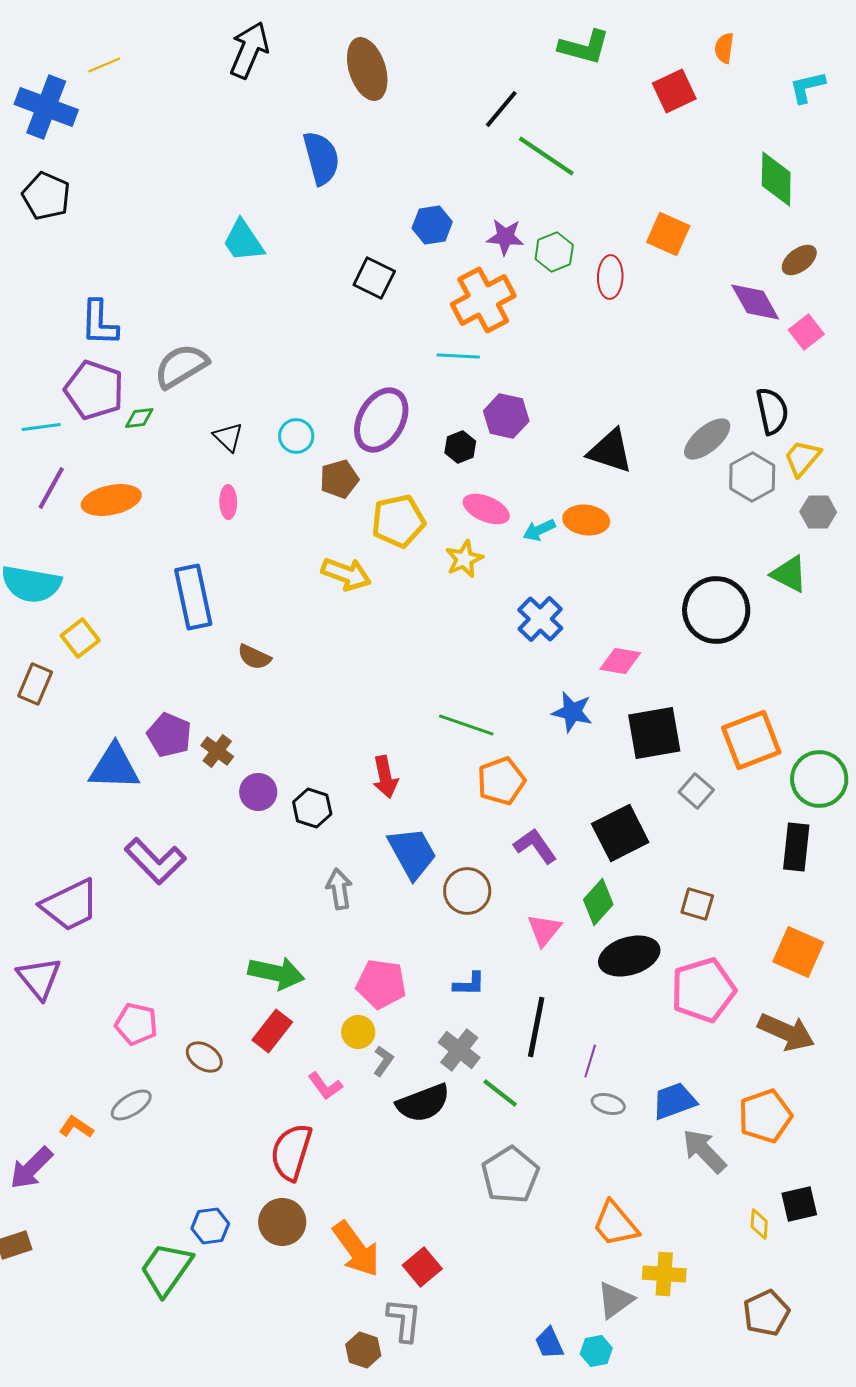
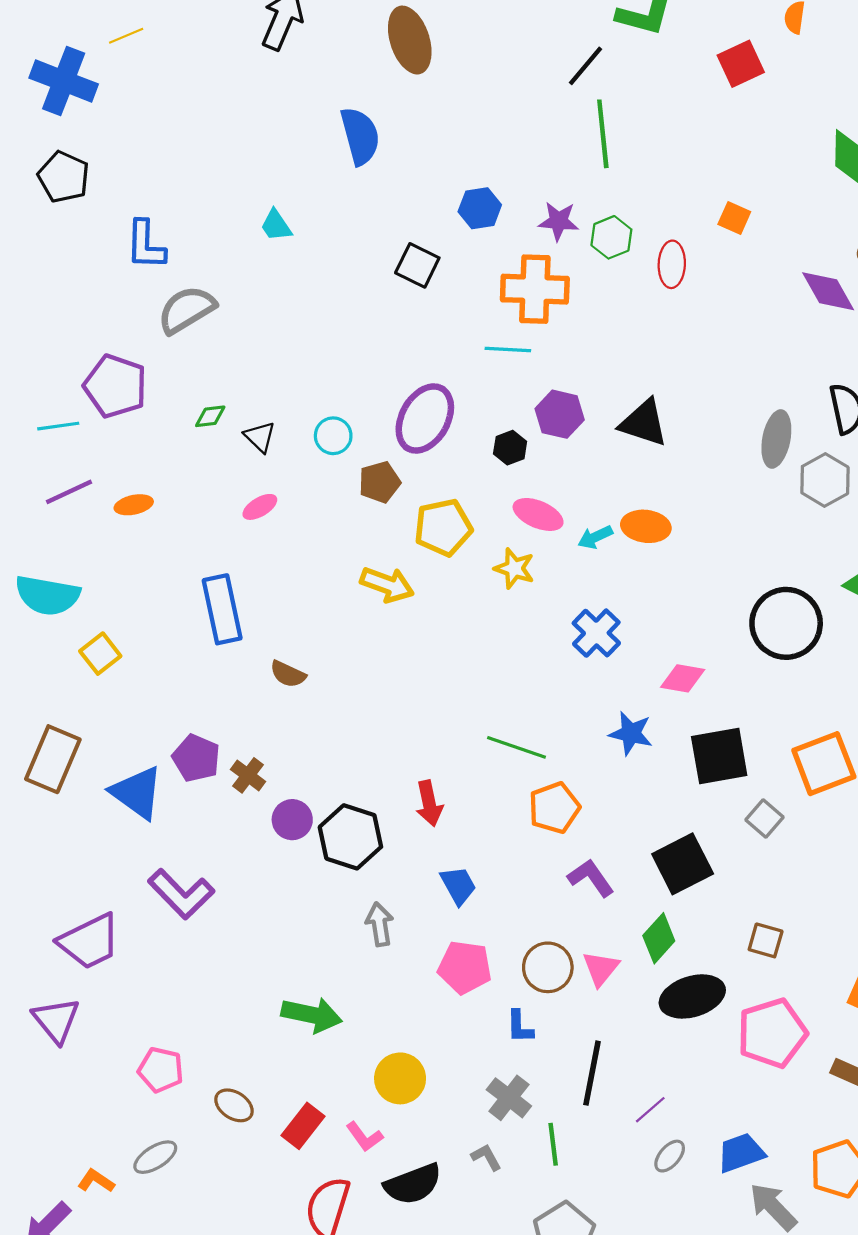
black line: (501, 109) -> (586, 66), moved
green line: (546, 156) -> (603, 134), turned 50
orange square: (668, 234) -> (734, 218), size x0.7
cyan trapezoid: (243, 241) -> (276, 225), size x0.7
orange cross: (483, 300) -> (535, 289), turned 30
blue L-shape: (99, 323) -> (146, 245), moved
gray semicircle: (181, 366) -> (187, 310), moved
green diamond: (139, 418) -> (210, 416), moved
gray ellipse: (707, 439) -> (776, 439), turned -39
black triangle: (610, 451) -> (644, 423), moved
purple line: (51, 488) -> (69, 492), turned 36
orange ellipse: (111, 500) -> (134, 505), size x0.6
pink ellipse: (228, 502) -> (260, 507), turned 60
yellow star: (464, 559) -> (514, 568), turned -30
brown rectangle: (35, 684) -> (53, 759), moved, size x1.5
blue triangle: (114, 767) -> (137, 793), turned 34
black hexagon: (312, 808) -> (350, 837), size x1.5
blue trapezoid: (412, 853) -> (458, 885), size x0.7
brown circle: (467, 891) -> (548, 967), moved
pink pentagon: (381, 984) -> (465, 967), moved
blue L-shape: (469, 984) -> (520, 1027), turned 88
red rectangle: (272, 1031) -> (303, 1126), moved
yellow circle: (358, 1032) -> (400, 1078), size x1.4
gray L-shape: (383, 1061) -> (486, 1157), moved, turned -64
purple line: (590, 1061) -> (650, 1110), turned 32
green line: (500, 1093) -> (553, 1144), turned 45
black semicircle: (423, 1103) -> (413, 1184), moved
gray ellipse: (608, 1104) -> (670, 1156), turned -64

